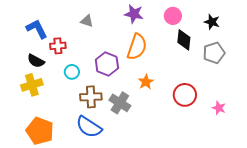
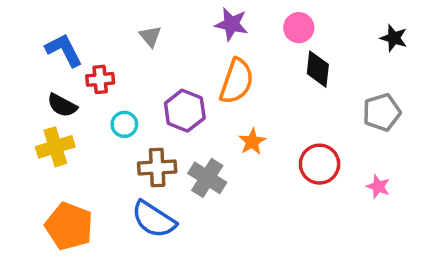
gray triangle: (87, 21) -> (150, 36), turned 32
black star: (212, 22) -> (394, 38), moved
gray pentagon: (214, 53) -> (382, 112), moved

